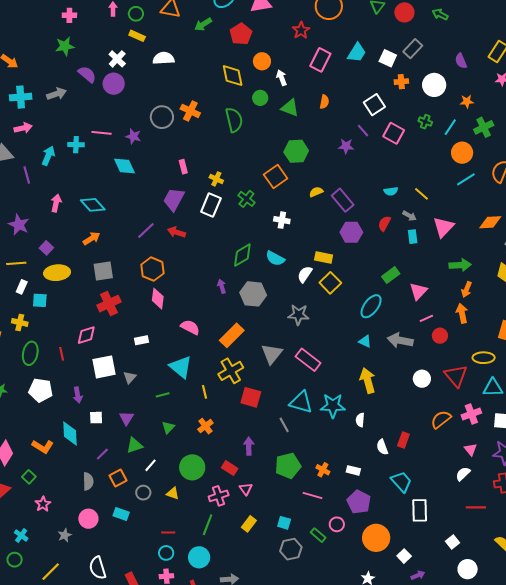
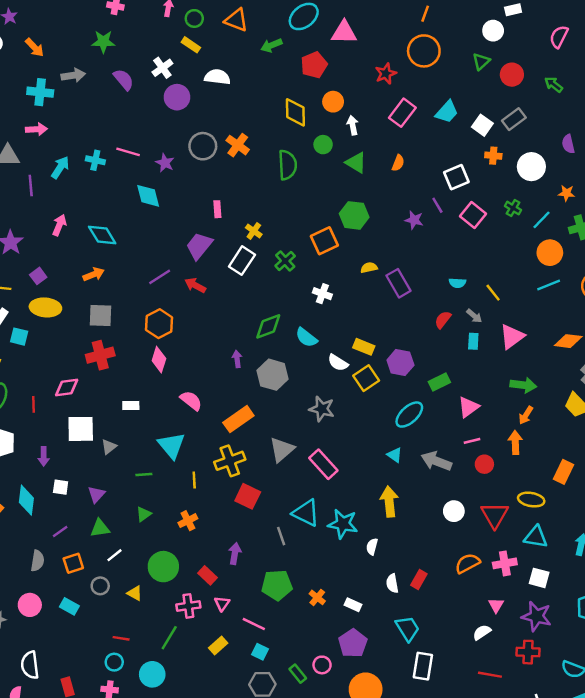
purple circle: (114, 84) -> (177, 97), moved
gray arrow: (57, 94) -> (73, 75), moved
purple hexagon: (351, 232) -> (400, 363), moved
white semicircle: (305, 274) -> (338, 363), turned -102
pink line: (312, 496) -> (254, 624), moved

